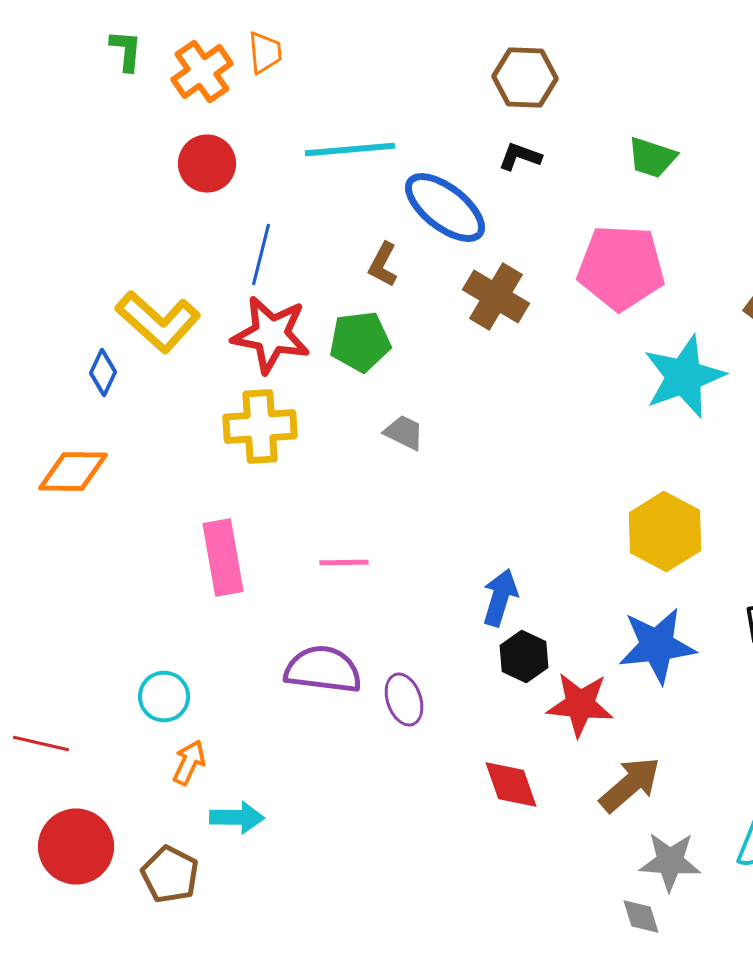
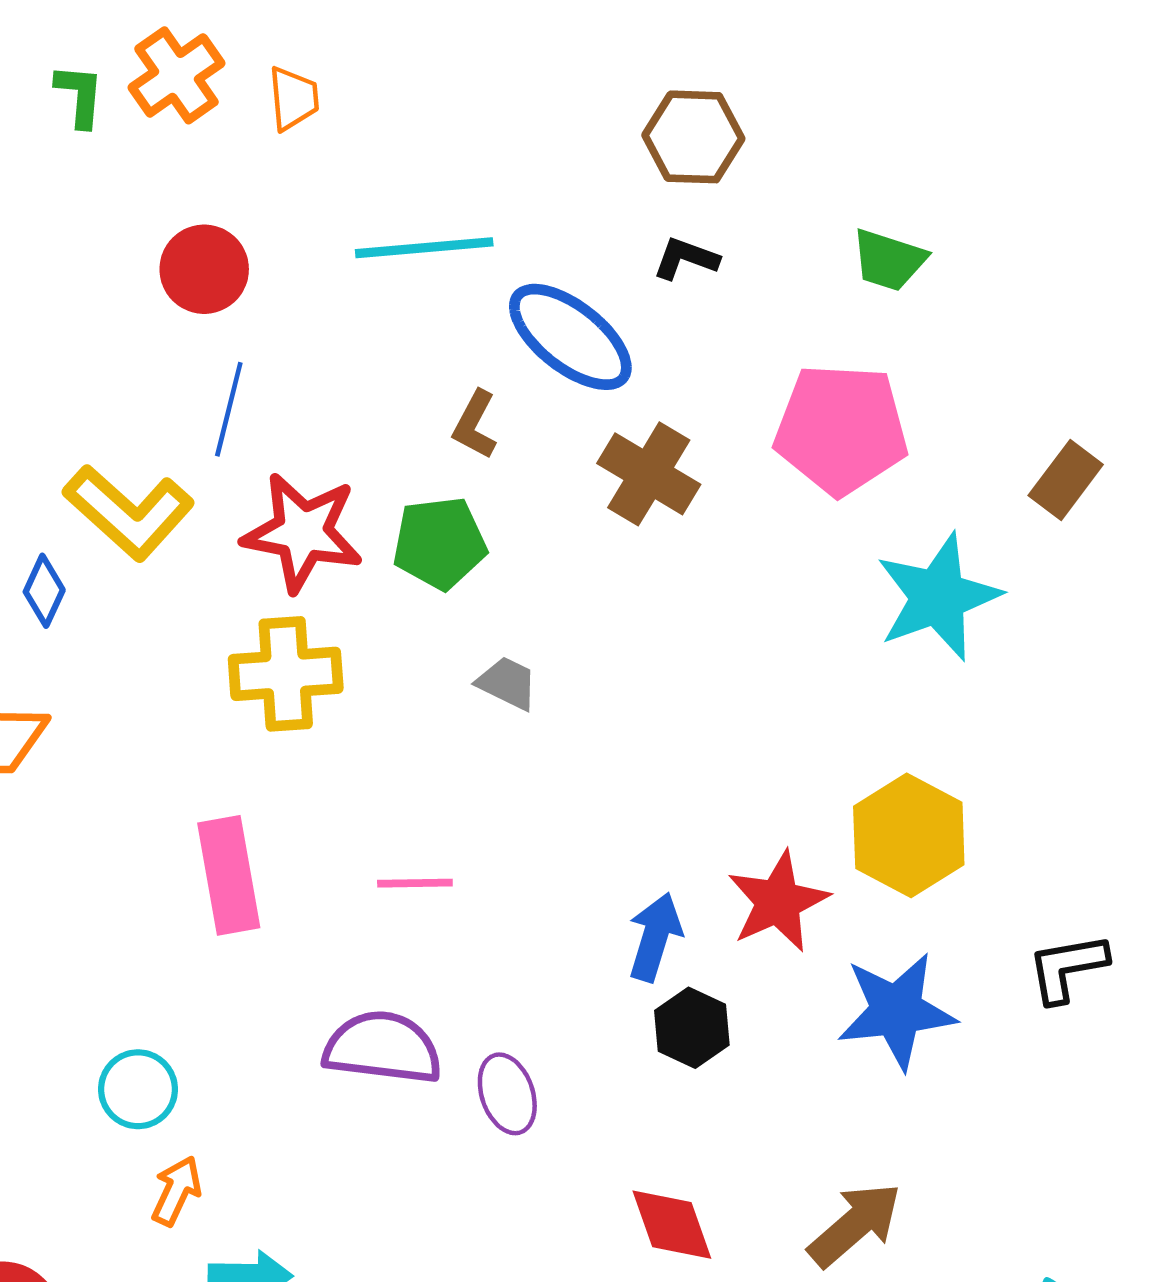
orange cross: (202, 72) -> (176, 75), moved
blue line: (261, 255) -> (229, 409), moved
red star: (580, 705) -> (778, 902), moved, turned -30

